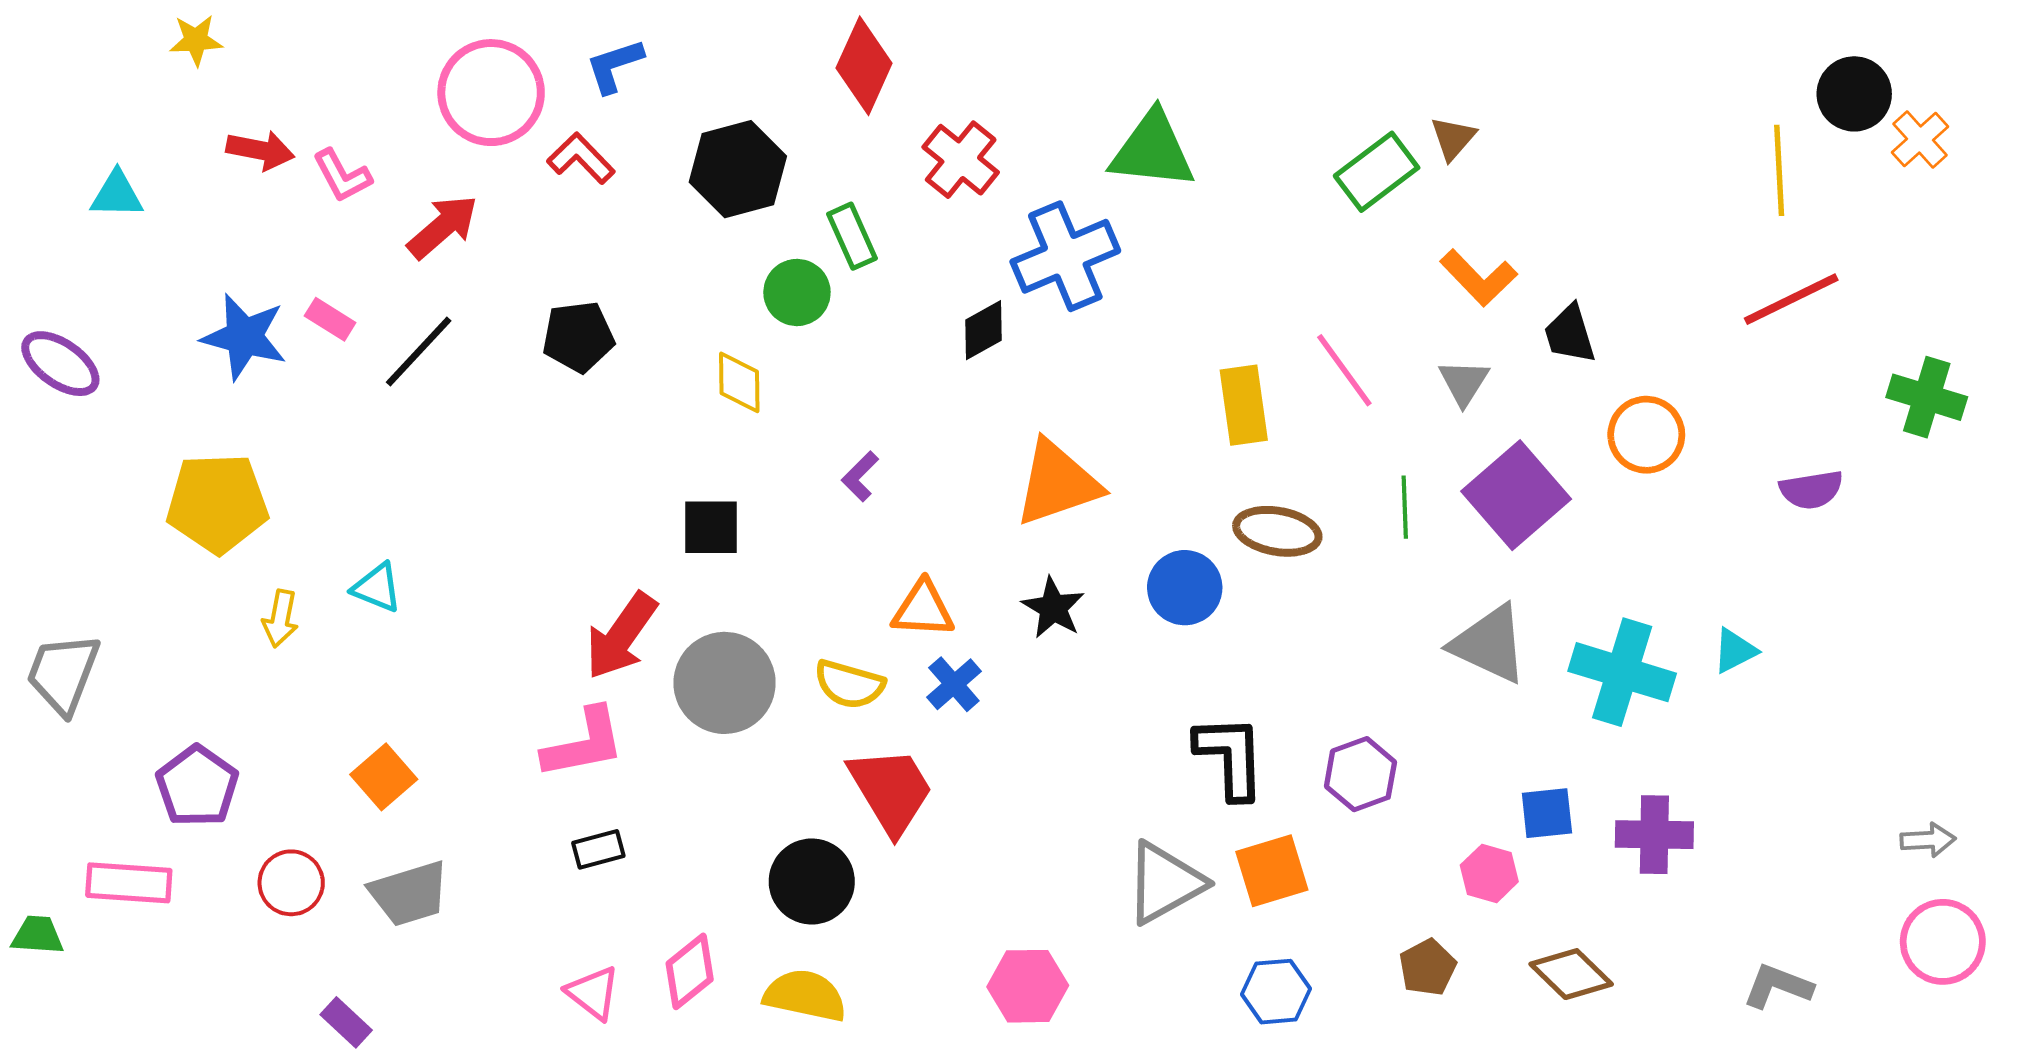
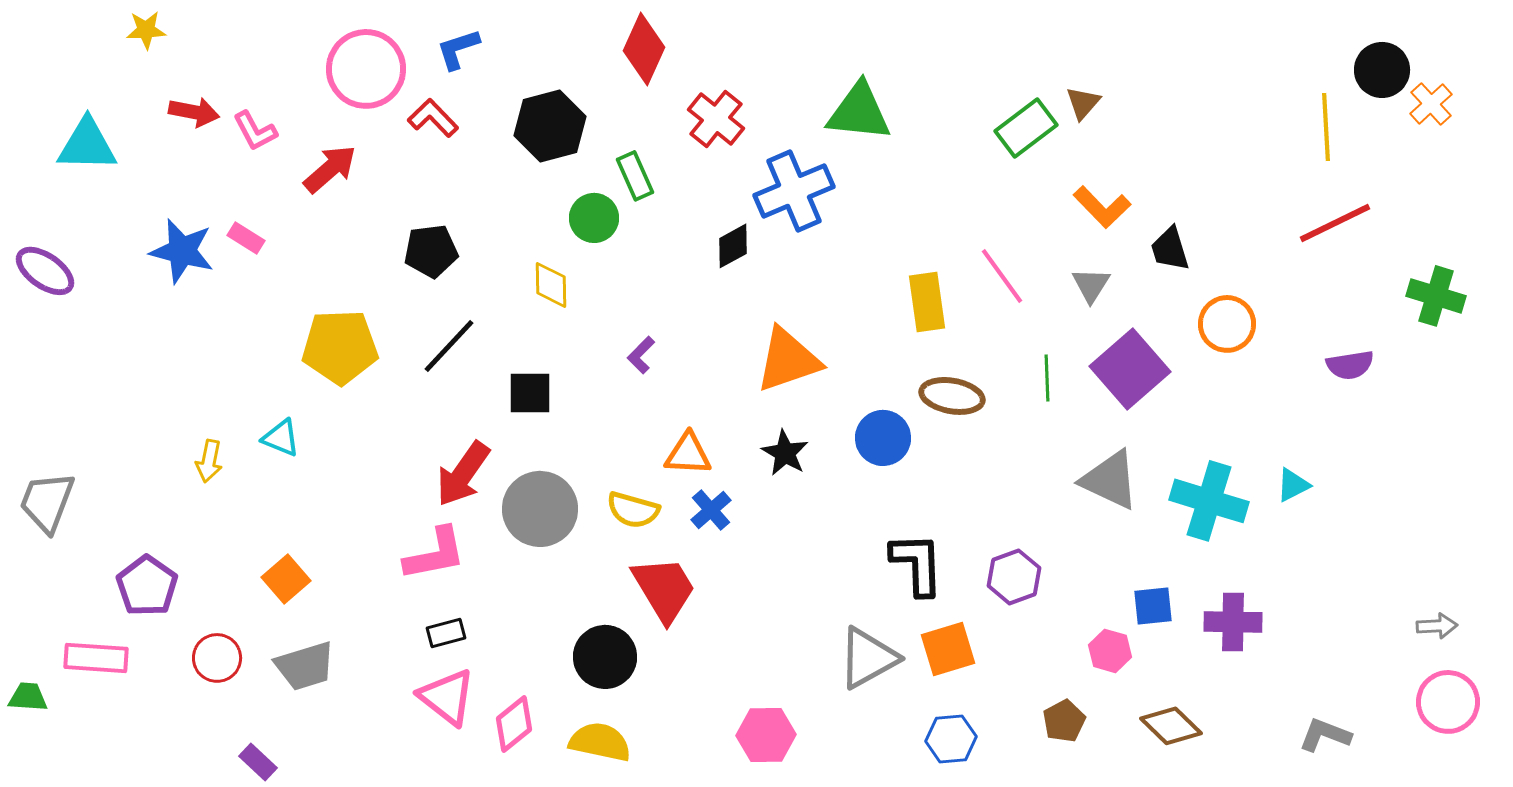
cyan triangle: (117, 195) -> (87, 145), size x1.5
black line: (419, 352) -> (449, 346), moved
yellow pentagon: (217, 503) -> (340, 347), moved
pink triangle: (593, 993) -> (447, 697), moved, size x1.4

